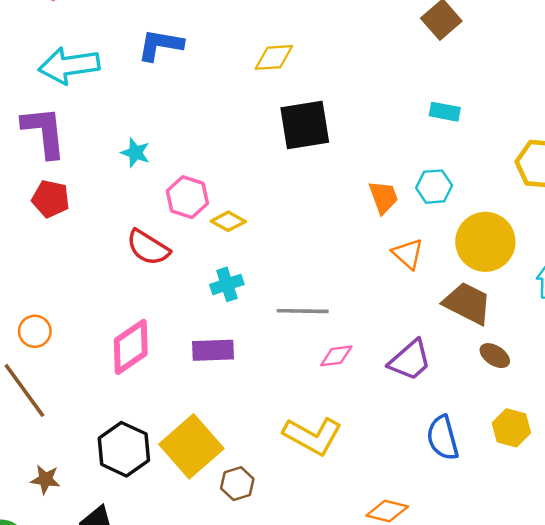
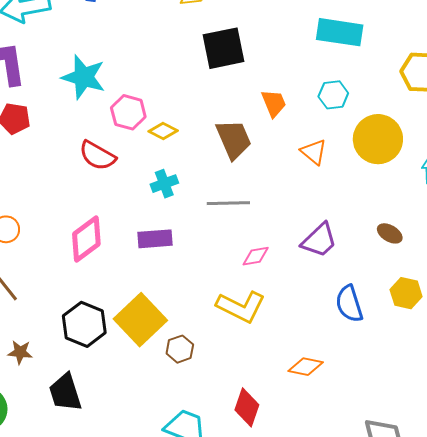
cyan rectangle: (445, 112) -> (340, 32), size x1.8
cyan star: (135, 153) -> (84, 77), size x1.8
orange trapezoid: (383, 197) -> (274, 103), moved
brown trapezoid: (467, 303) -> (234, 139), moved, turned 42
pink diamond: (336, 356) -> (256, 256), moved

